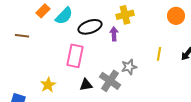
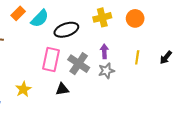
orange circle: (176, 16) -> (135, 18), moved
purple arrow: (114, 34) -> (104, 51), moved
gray cross: (110, 81) -> (79, 64), moved

